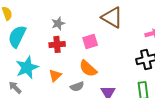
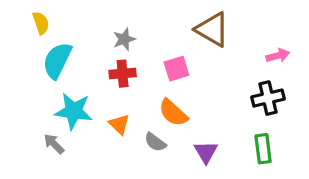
cyan star: (27, 67) -> (74, 111), turned 30
orange triangle: (55, 75) -> (119, 124), turned -32
gray semicircle: (77, 86) -> (155, 142), turned 56

